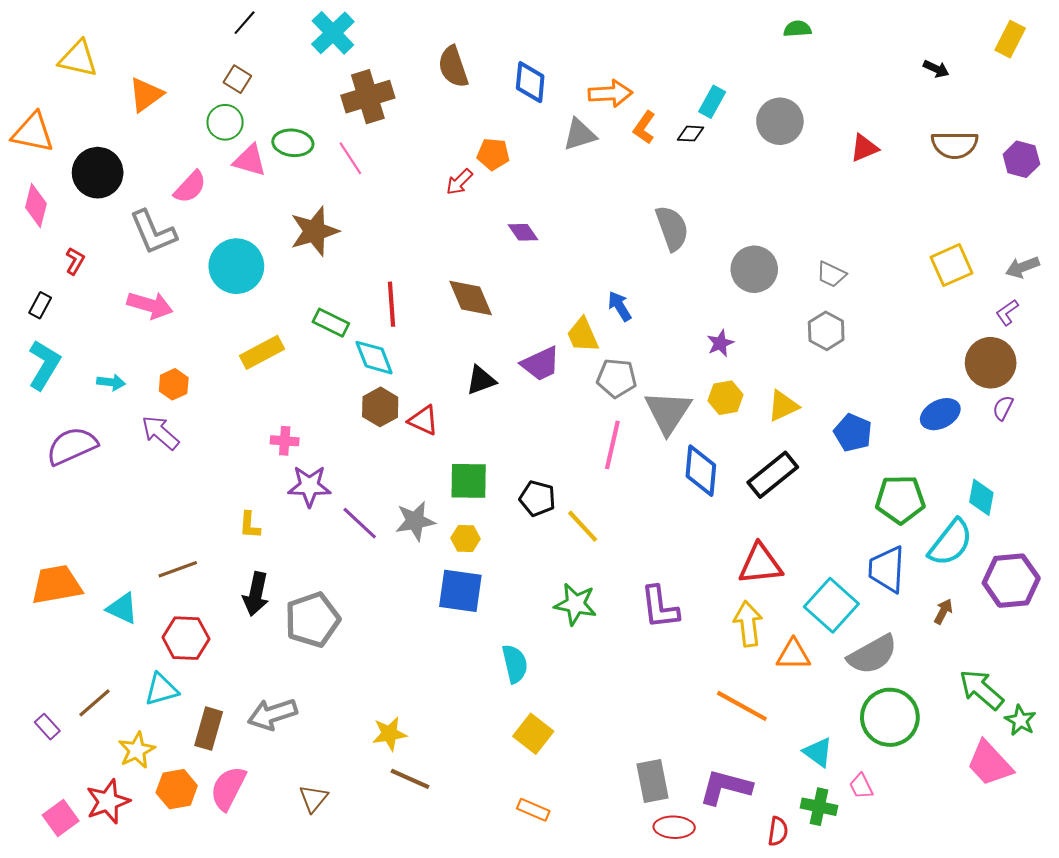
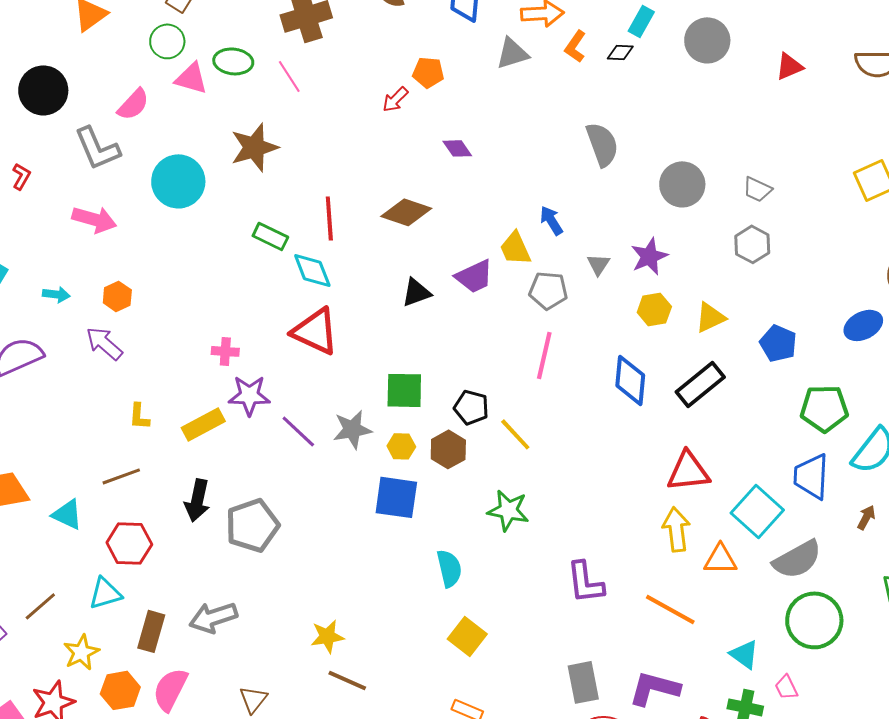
brown diamond: (471, 298) -> (406, 212), turned -48
purple star: (720, 343) -> (649, 256), size x1.4
yellow rectangle: (262, 352) -> (203, 424), moved
brown hexagon: (380, 407) -> (448, 449), moved
gray triangle: (668, 412) -> (598, 264), moved, size x0.5
red triangle: (423, 420) -> (315, 331), moved, size x1.6
yellow L-shape: (250, 525) -> (139, 416), moved
purple L-shape: (660, 607) -> (585, 582), moved

